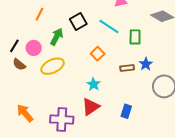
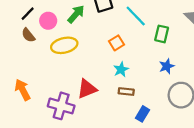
brown rectangle: (127, 68) -> (126, 92), moved
cyan star: (93, 84) -> (121, 69), moved
red triangle: (91, 107) -> (87, 89), moved
blue rectangle: (126, 111) -> (143, 114), moved

